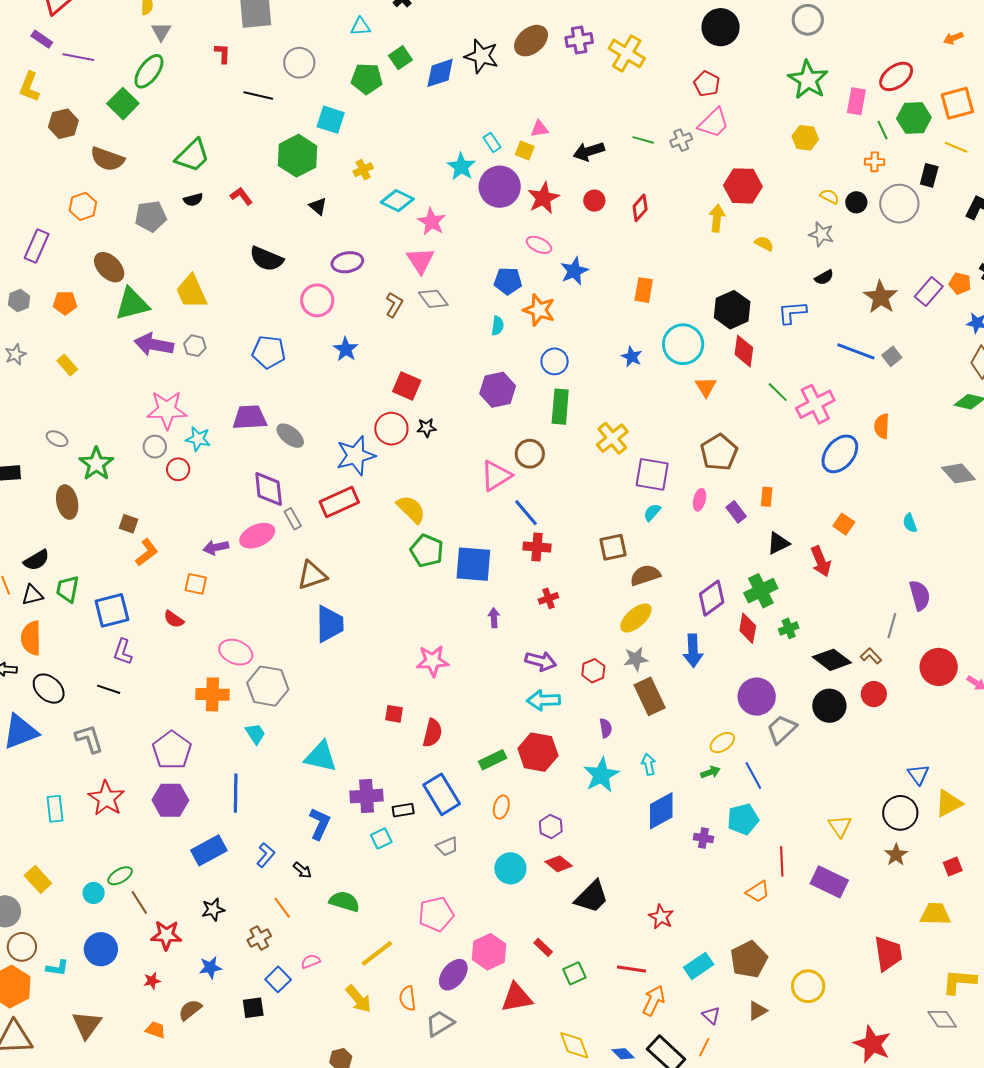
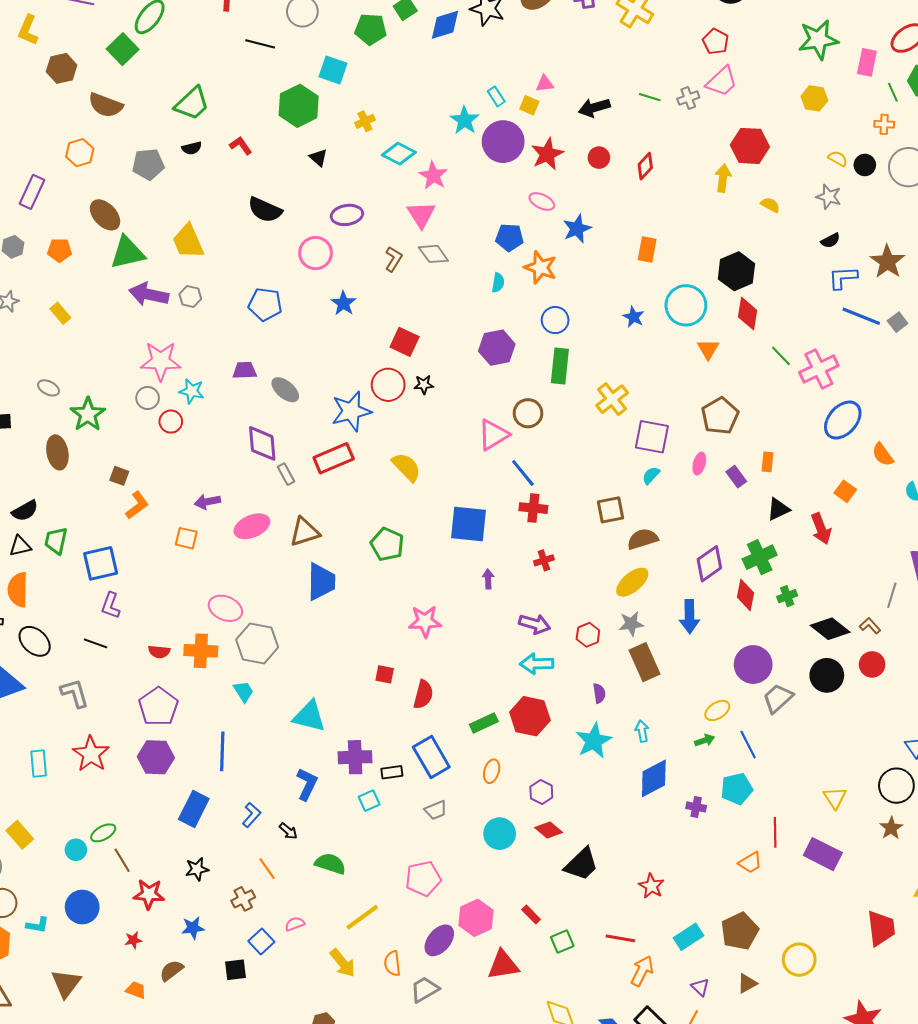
green star: (808, 80) -> (818, 40), turned 30
blue L-shape: (792, 312) -> (843, 278), moved
purple trapezoid: (250, 417) -> (245, 370), size x0.7
orange semicircle: (882, 426) -> (883, 455), moved, turned -40
pink ellipse: (257, 536) -> (252, 526), moved
green pentagon: (427, 551) -> (387, 544), moved
red semicircle: (174, 619) -> (159, 652), moved, turned -30
blue rectangle: (209, 850) -> (194, 809), turned -36

